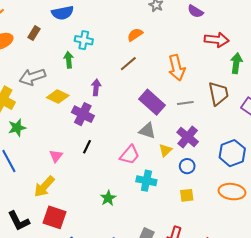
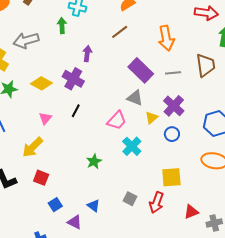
yellow diamond: (58, 96) -> (41, 83), moved
cyan cross: (146, 181) -> (132, 146), turned 30
yellow square: (187, 195) -> (171, 177), moved, size x1.5
red square: (55, 217) -> (41, 178), size x0.7

